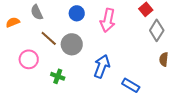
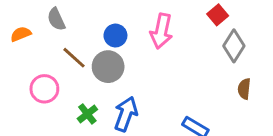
blue circle: (77, 13) -> (115, 36), moved
blue arrow: (102, 66) -> (126, 114), moved
green cross: (58, 76) -> (87, 114), turned 32

